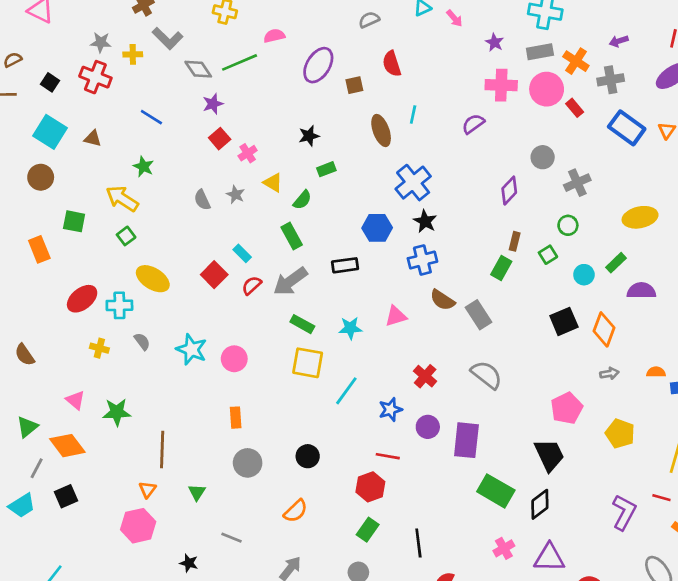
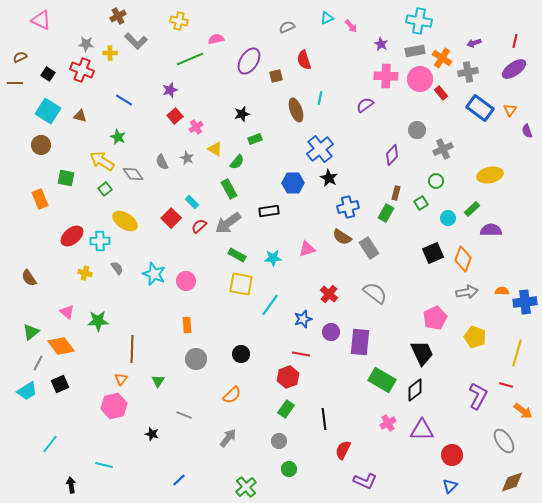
gray diamond: (198, 69) -> (133, 174), moved
blue cross: (422, 260) -> (348, 207), moved
gray arrow: (609, 373) -> (467, 292), size x1.5

